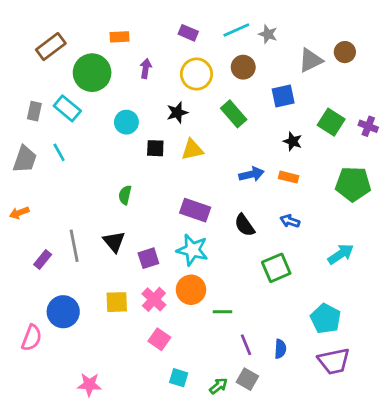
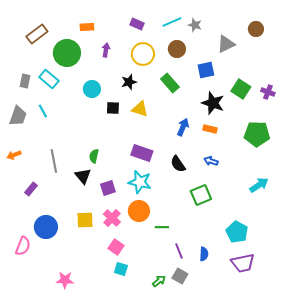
brown circle: (345, 52) -> (256, 29), moved
black star: (293, 141) -> (213, 103), size x1.6
yellow triangle: (192, 150) -> (140, 109), turned 30
blue arrow: (251, 174) -> (183, 127), turned -54
green semicircle: (125, 195) -> (94, 156), moved
gray line: (74, 246) -> (54, 161), moved
cyan arrow: (341, 254) -> (259, 185), moved
cyan square: (179, 378) -> (121, 269), moved

